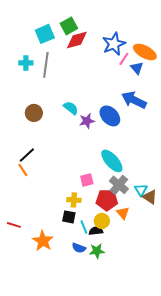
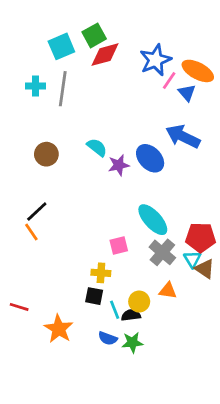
red pentagon: (107, 200) -> (201, 237), moved
orange triangle: (123, 213) -> (168, 291), turned -40

